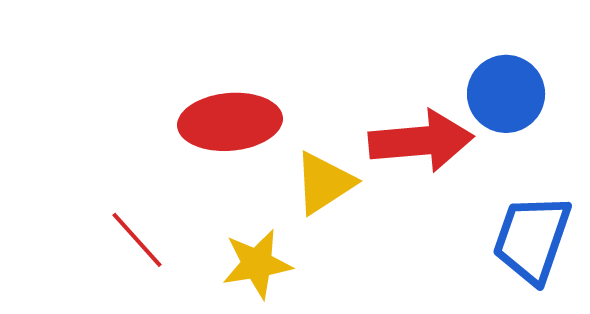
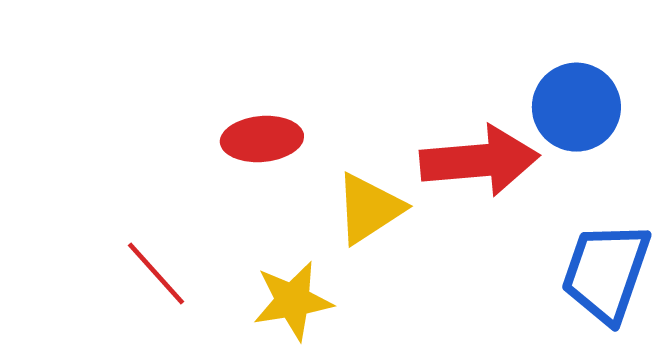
red ellipse: (230, 122) -> (262, 139), size x0.7

